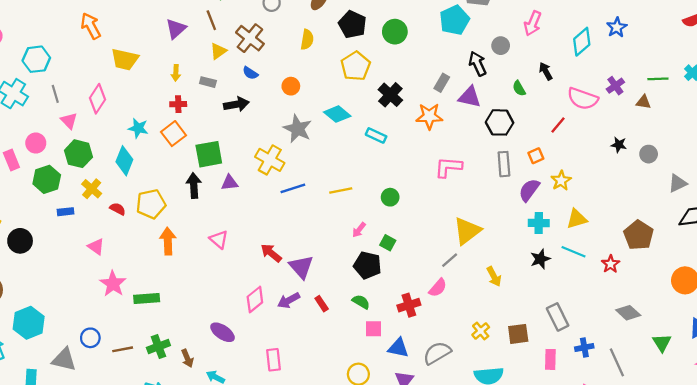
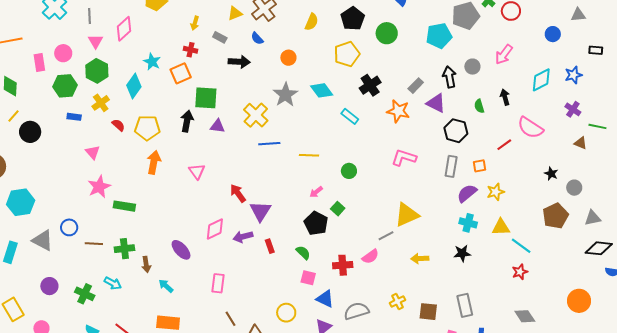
purple cross: (615, 86) -> (573, 109), moved, turned -35
brown pentagon: (639, 235) -> (555, 216), moved
cyan line: (573, 252) -> (521, 246), moved
yellow arrow: (494, 276) -> (420, 259), turned 102

